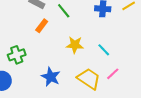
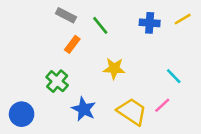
cyan line: (104, 50) -> (174, 76), moved
green cross: (17, 55) -> (57, 81), moved, turned -30

